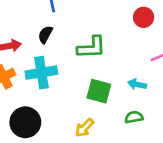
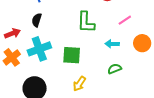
green L-shape: (91, 47) -> (86, 22), moved, turned 105
green square: (99, 91) -> (72, 55), moved

